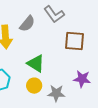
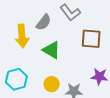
green triangle: (36, 64) -> (51, 50), moved

